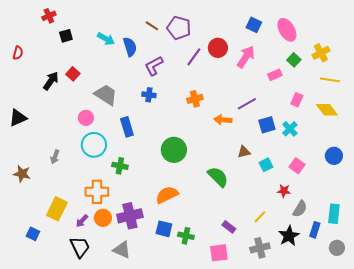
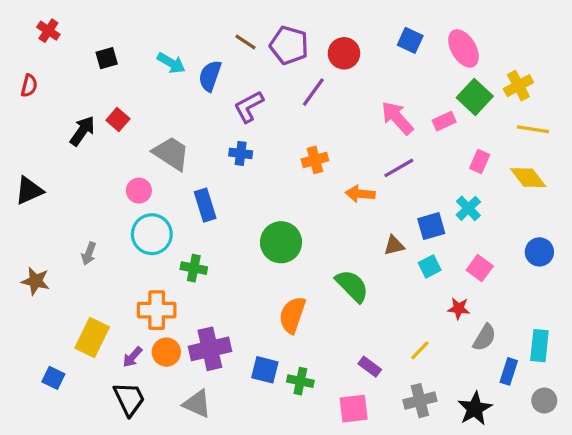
red cross: (49, 16) -> (48, 31), moved, turned -32
blue semicircle: (130, 47) -> (210, 76), turned -144
red circle: (218, 48) -> (344, 53), moved
pink arrow: (246, 57) -> (397, 118), moved, turned -75
green square: (294, 60) -> (475, 97), size x1.5
blue square: (267, 125) -> (431, 226), moved
orange semicircle: (167, 195) -> (292, 315), moved, turned -45
black star: (289, 236) -> (475, 409), moved

